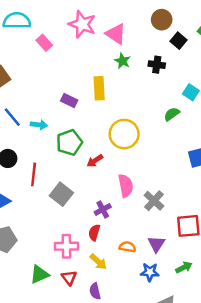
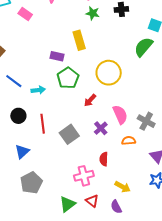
green semicircle: (172, 114) -> (144, 47), size x1.5
cyan arrow: (39, 125) -> (38, 90), moved
green pentagon: (69, 142) -> (68, 78), moved
gray square: (61, 194) -> (69, 134), turned 30
purple cross: (103, 209) -> (101, 128), moved
orange semicircle: (127, 247) -> (129, 141), moved
yellow arrow: (98, 262) -> (123, 187), moved

